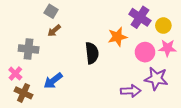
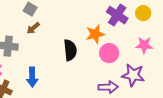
yellow circle: (163, 26) -> (143, 13), moved
pink circle: (145, 52) -> (109, 53), moved
blue arrow: (53, 81) -> (32, 77), turned -54

